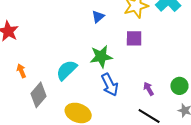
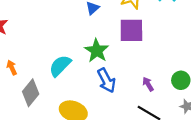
purple square: (134, 38) -> (131, 30), size x1.4
green star: (101, 57) -> (97, 51), turned -30

